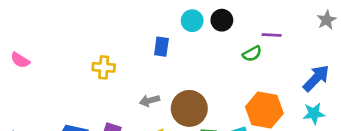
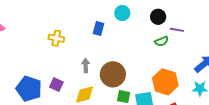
black circle: (222, 20) -> (158, 17), moved
gray arrow: (150, 101) -> (86, 65), turned 96

